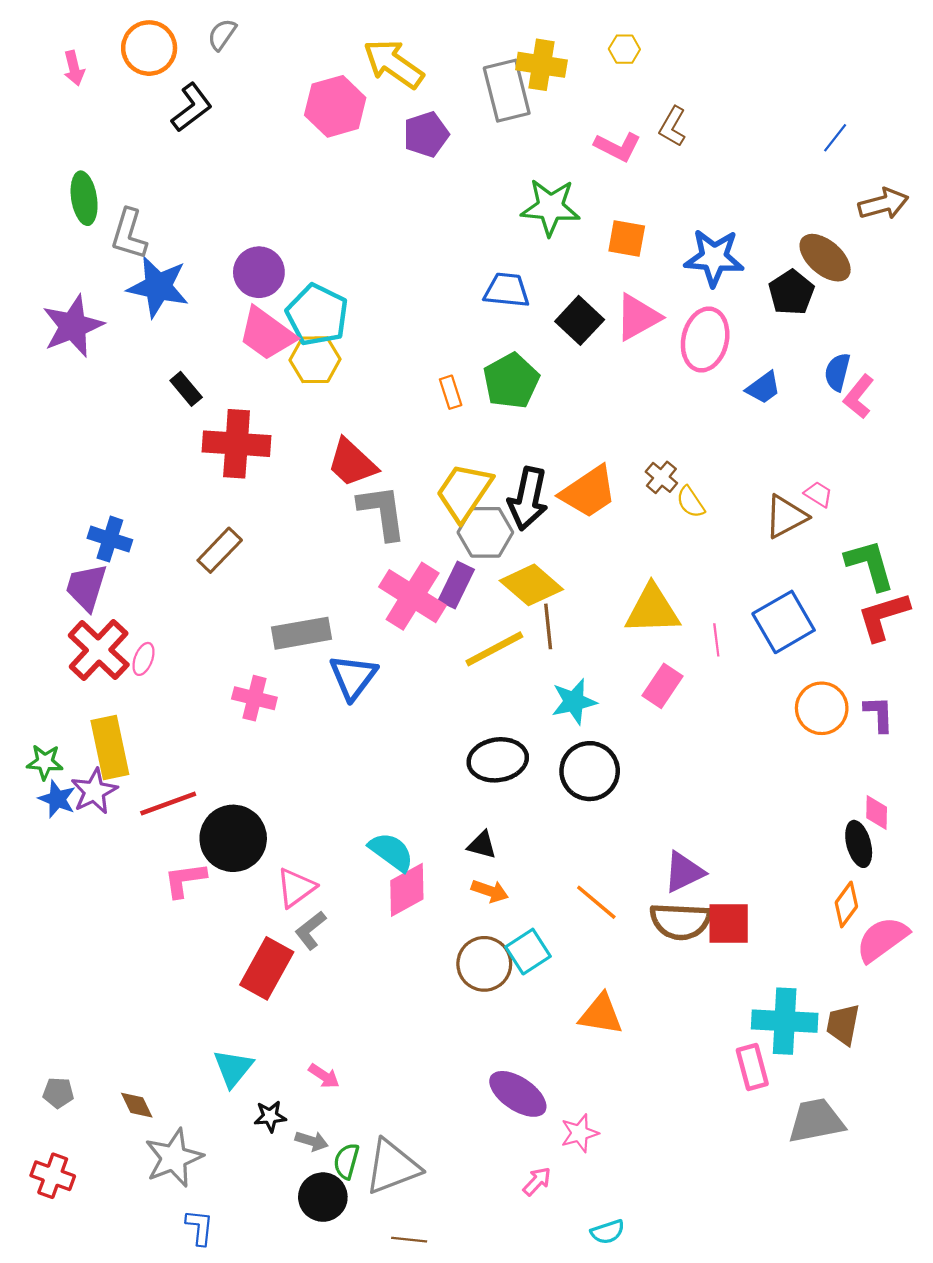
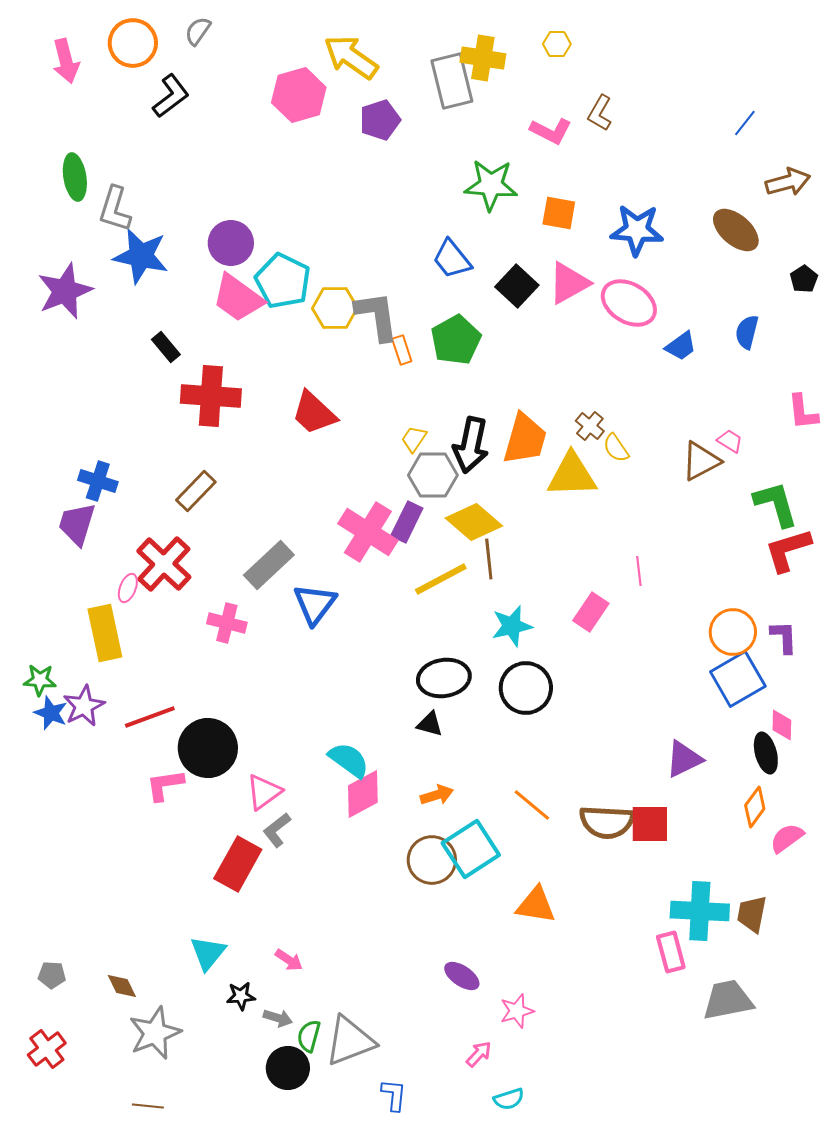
pink arrow: (74, 68) -> (66, 61), size x1.4
blue trapezoid: (507, 290) -> (452, 259), turned -135
black pentagon: (791, 292) -> (804, 279), moved, size x0.7
pink ellipse: (705, 339) -> (629, 303), turned -72
yellow hexagon: (315, 360) -> (335, 308), moved
pink L-shape: (859, 397) -> (803, 412), moved, turned -45
yellow trapezoid: (464, 492) -> (414, 439), size x0.5
orange trapezoid: (589, 492) -> (525, 439), turned -40
gray L-shape: (382, 512) -> (377, 316), moved
yellow triangle: (652, 610) -> (572, 475), moved
blue square: (784, 622) -> (738, 679), moved
gray rectangle: (302, 633) -> (269, 565), turned -33
red cross: (99, 650) -> (164, 564), moved
yellow rectangle: (110, 748) -> (105, 633), moved
black triangle: (482, 845) -> (430, 724), moved
purple triangle: (684, 872) -> (684, 759), moved
orange arrow: (490, 891) -> (437, 795), turned -36
pink semicircle: (882, 939) -> (787, 838), size x0.7
cyan square: (528, 952) -> (471, 849), size x1.4
purple ellipse: (518, 1094) -> (462, 976), size x0.7
red cross: (53, 1176) -> (47, 1049), turned 33
blue L-shape: (200, 1227) -> (394, 1095), moved
cyan semicircle: (608, 1232) -> (509, 1099), moved
brown line: (409, 1240) -> (148, 1106), moved

